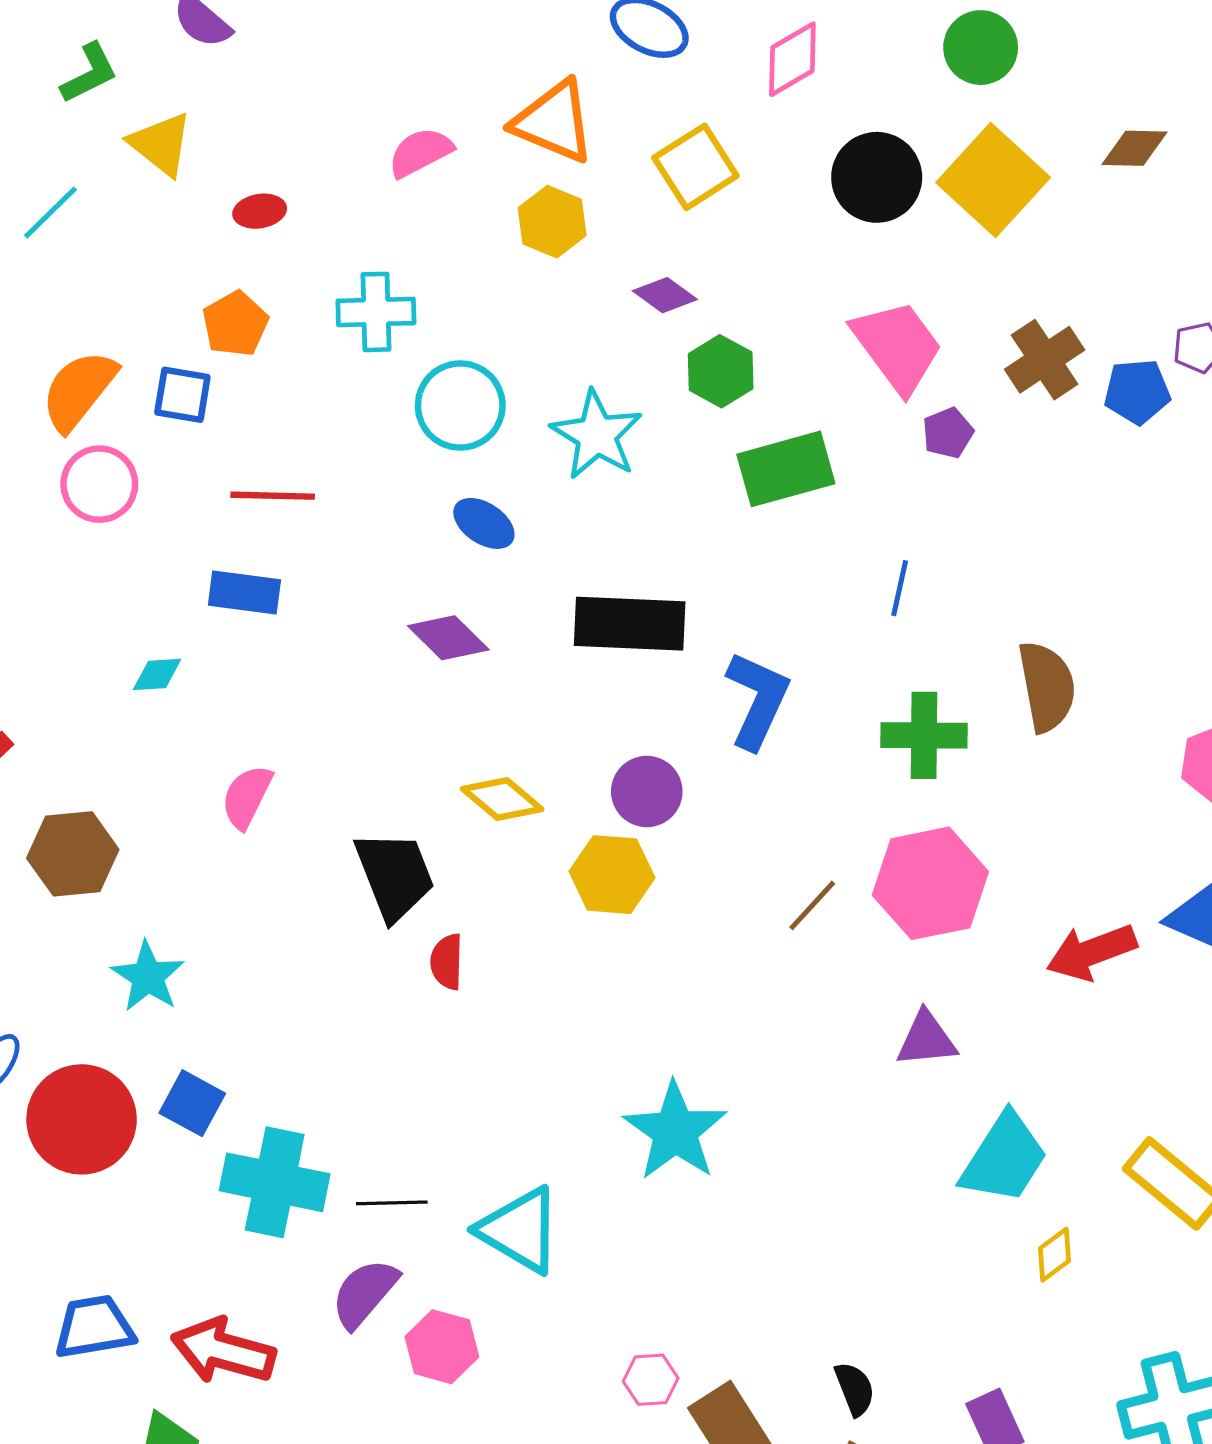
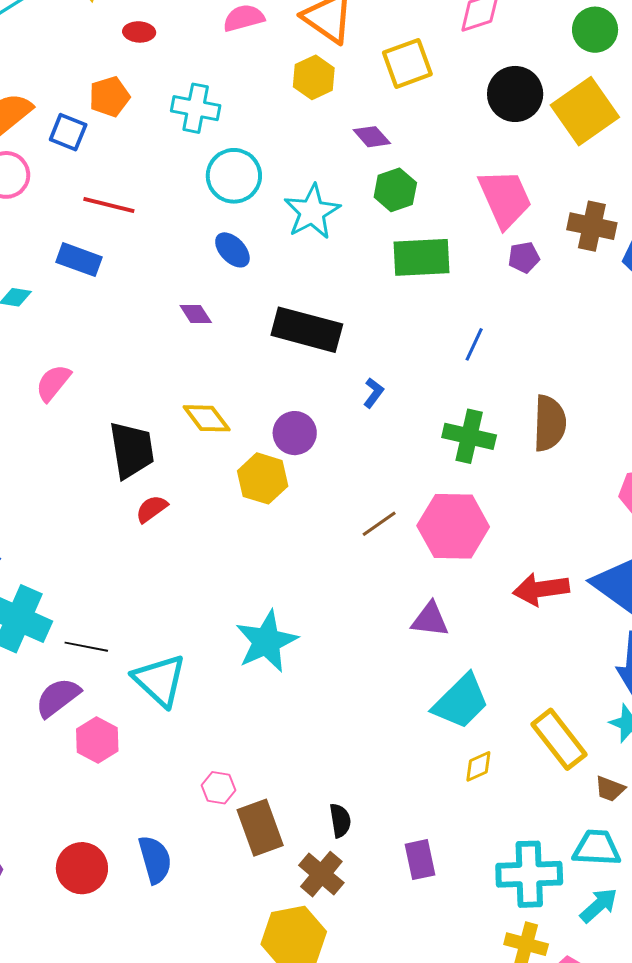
brown cross: (1045, 360) -> (592, 226), turned 33
purple diamond: (448, 638) -> (196, 314), size x0.7
blue L-shape: (757, 700) -> (374, 393), size x0.5
red semicircle: (447, 962) -> (152, 509), turned 40

